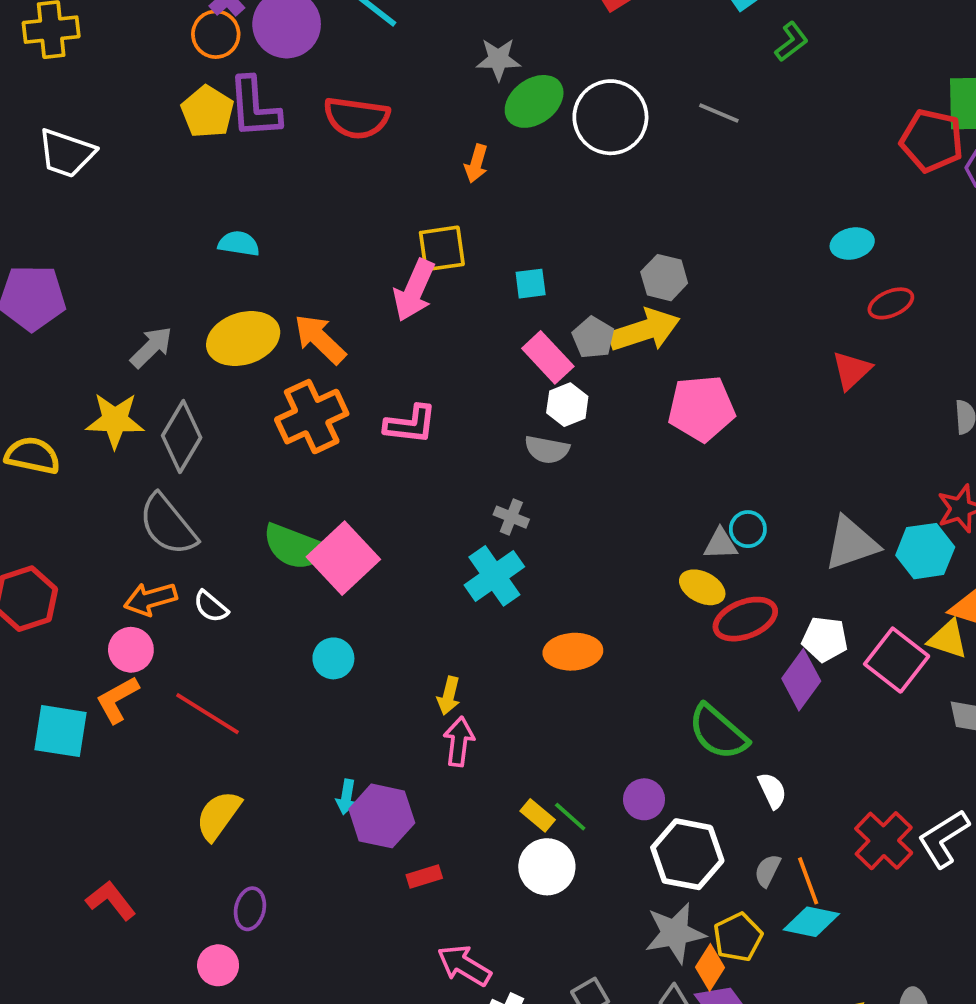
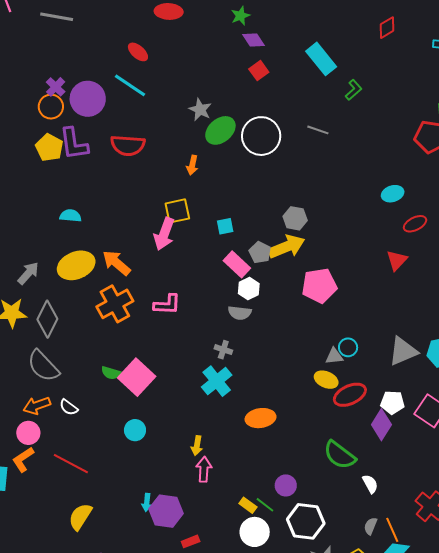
gray star: (498, 59) -> (200, 110), turned 30
green semicircle: (295, 547) -> (111, 373), size x0.6
purple circle: (644, 799) -> (286, 485), moved
white hexagon: (687, 854) -> (306, 521), moved

